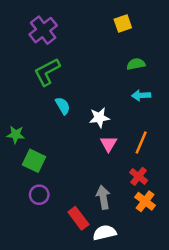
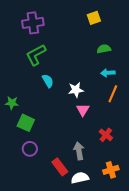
purple cross: (43, 30) -> (33, 23), turned 30
orange line: (141, 142) -> (113, 94), moved
orange cross: (145, 201) -> (111, 170), moved, turned 35

